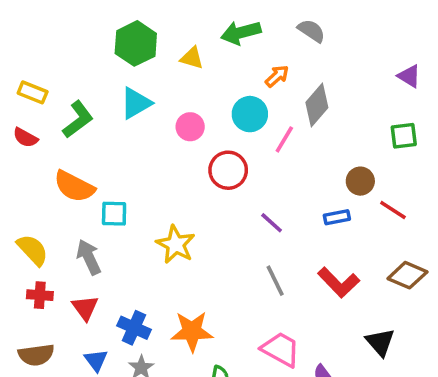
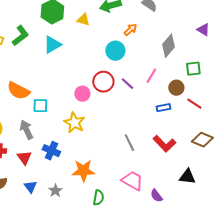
gray diamond: (317, 105) -> (168, 46), moved
green L-shape: (78, 119) -> (20, 36), moved
pink circle: (190, 127) -> (82, 94), moved
green square: (404, 136) -> (193, 69), moved
pink line: (284, 139) -> (151, 76), moved
purple line: (272, 223) -> (127, 84), moved
blue cross: (134, 328) -> (51, 151), moved
black triangle: (380, 342) -> (187, 177), turned -42

